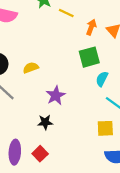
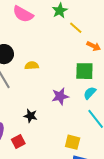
orange arrow: (91, 27) -> (94, 46), turned 80
purple star: (56, 95) -> (60, 96), moved
yellow square: (105, 128) -> (73, 142), moved

